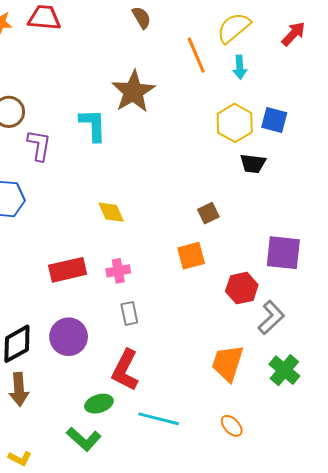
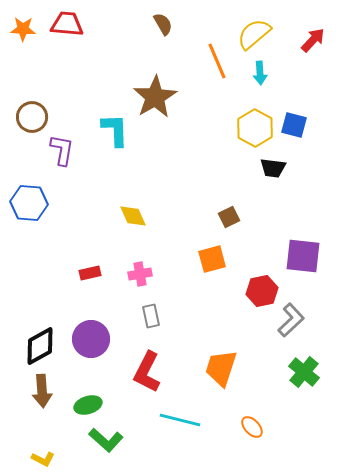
red rectangle: (68, 270) -> (90, 273), size x0.6
orange trapezoid: (228, 363) -> (221, 368), moved
green ellipse: (99, 404) -> (88, 405), moved

